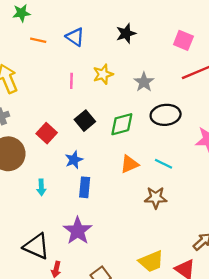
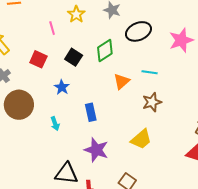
red square: (47, 133) -> (38, 59), moved
blue star: (74, 160) -> (62, 87), moved
yellow trapezoid: (151, 261) -> (141, 139), moved

